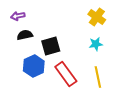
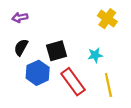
black semicircle: (25, 35) -> (21, 47), moved, turned -49
cyan star: (96, 44) -> (95, 55), moved

